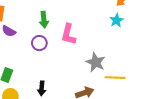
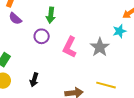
pink L-shape: (68, 34) -> (70, 47), moved
gray star: (96, 62) -> (100, 47), moved

